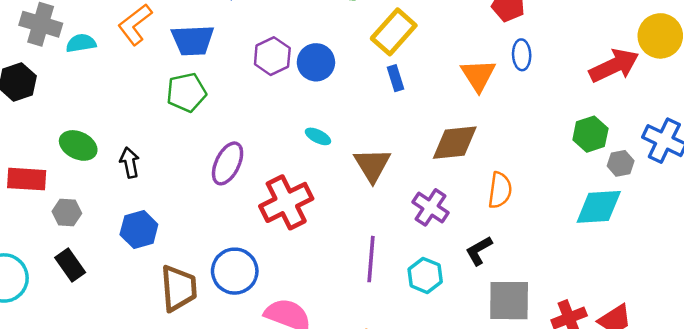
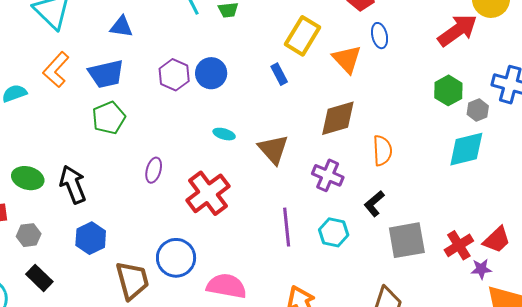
yellow rectangle: (394, 32) -> (303, 36), moved
black arrow: (130, 163) -> (73, 184), size x1.5
purple ellipse: (228, 163) -> (154, 170), size x0.7

